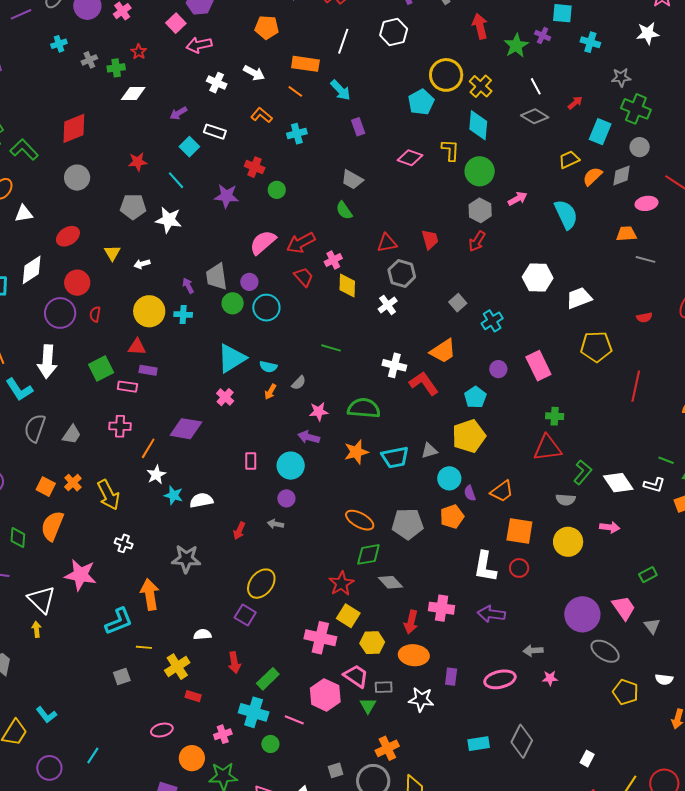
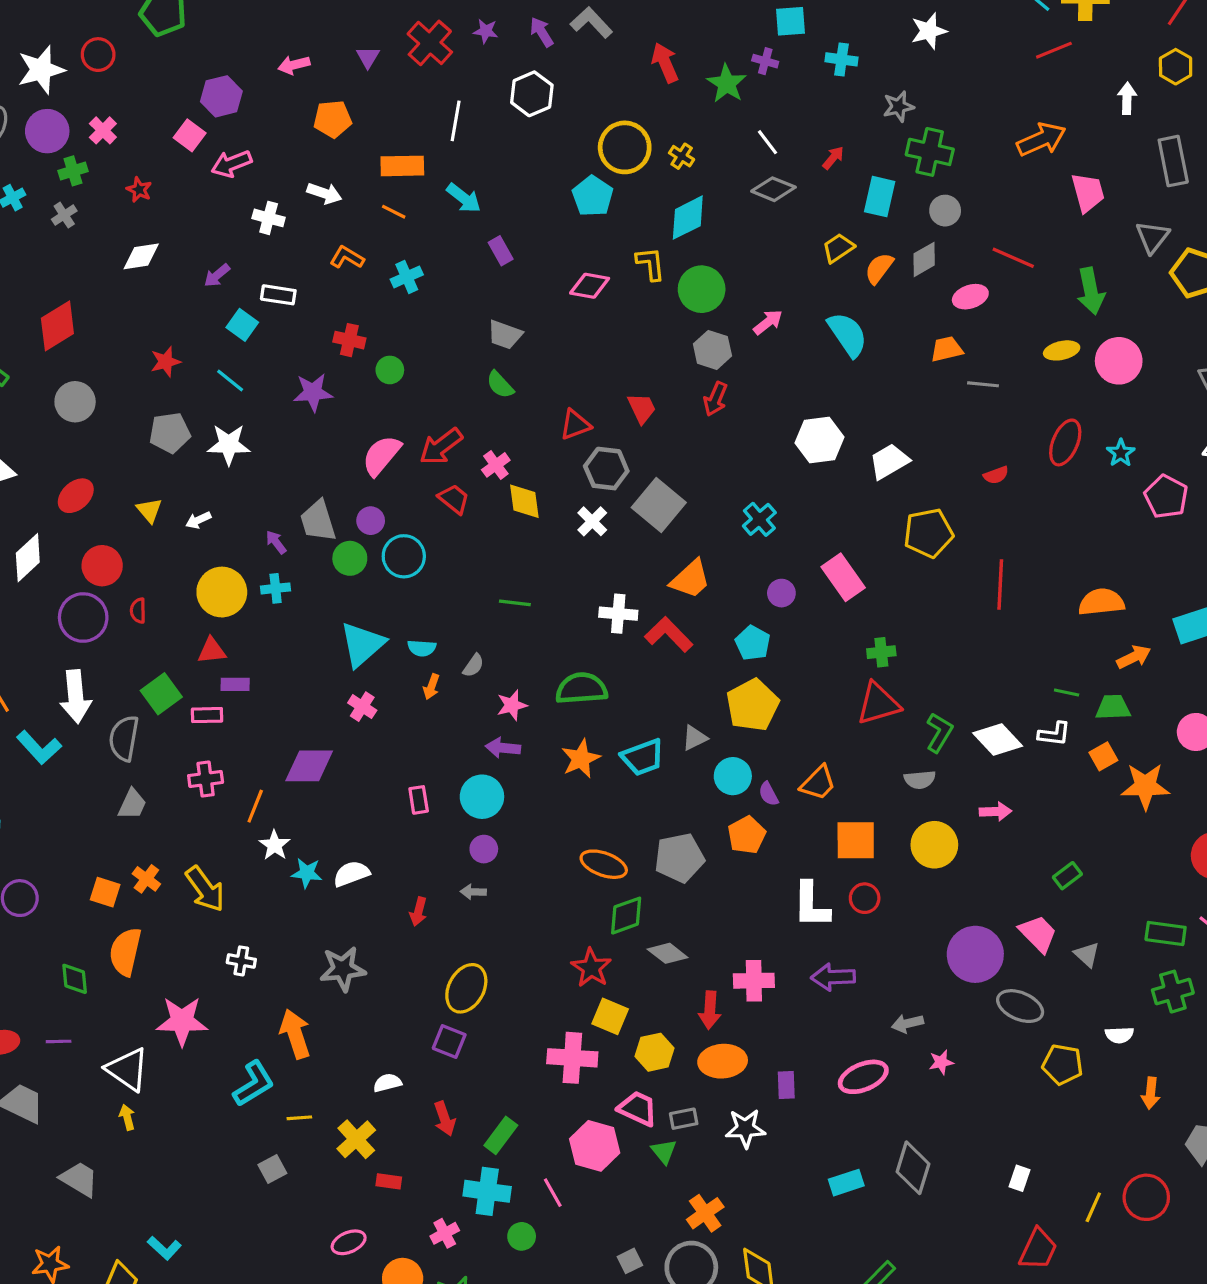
green cross: (116, 68) -> (73, 171), moved
yellow cross: (481, 86) -> (682, 156), size x0.7
cyan diamond: (478, 125) -> (688, 218), turned 68
gray square: (458, 303) -> (659, 505), moved, size x1.8
gray semicircle: (35, 428) -> (124, 738), moved
pink line: (294, 720) -> (553, 1193), turned 48

